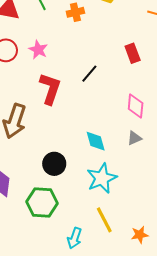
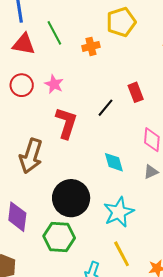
red rectangle: (133, 53) -> (136, 92), moved
cyan diamond: (96, 141) -> (114, 162), moved
black circle: (54, 164) -> (71, 198), size x1.6

